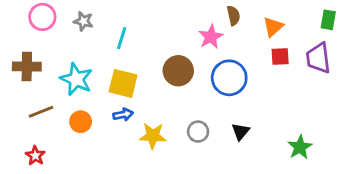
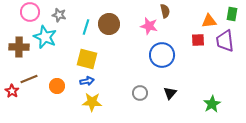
orange triangle: (273, 27) -> (209, 21), moved, turned 35
pink star: (211, 37) -> (149, 26), turned -30
brown circle: (178, 71) -> (109, 24), moved
cyan star: (76, 79) -> (45, 37), moved
yellow star: (153, 136) -> (92, 102), moved
red star: (35, 156) -> (12, 91), moved

